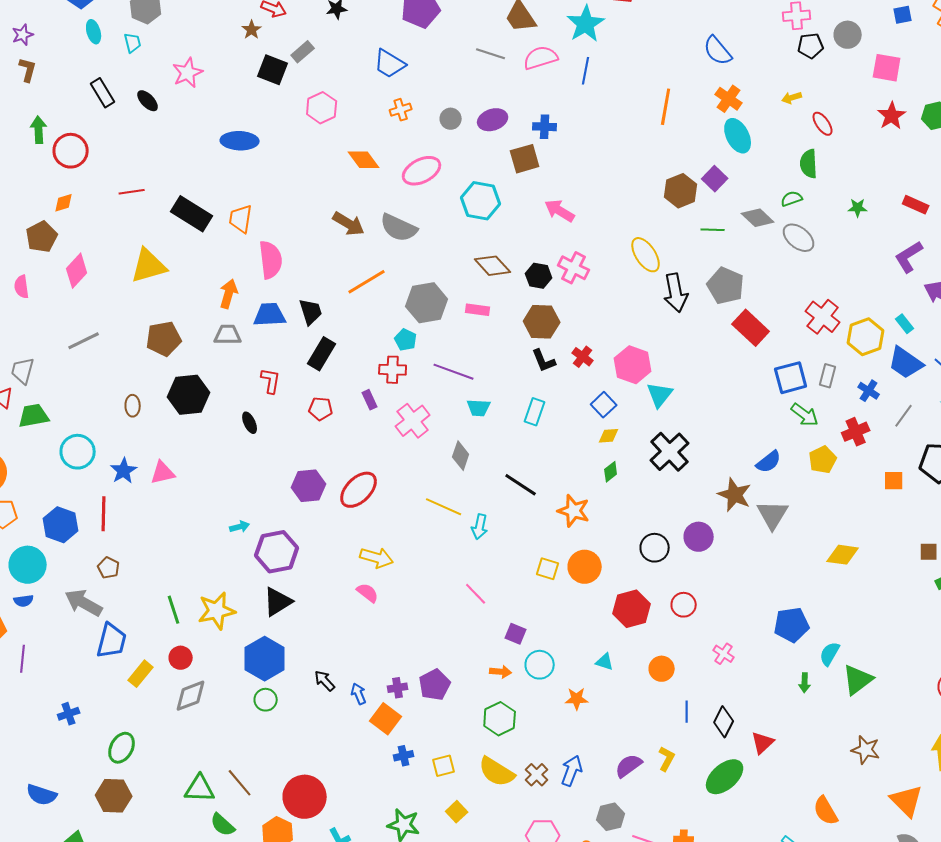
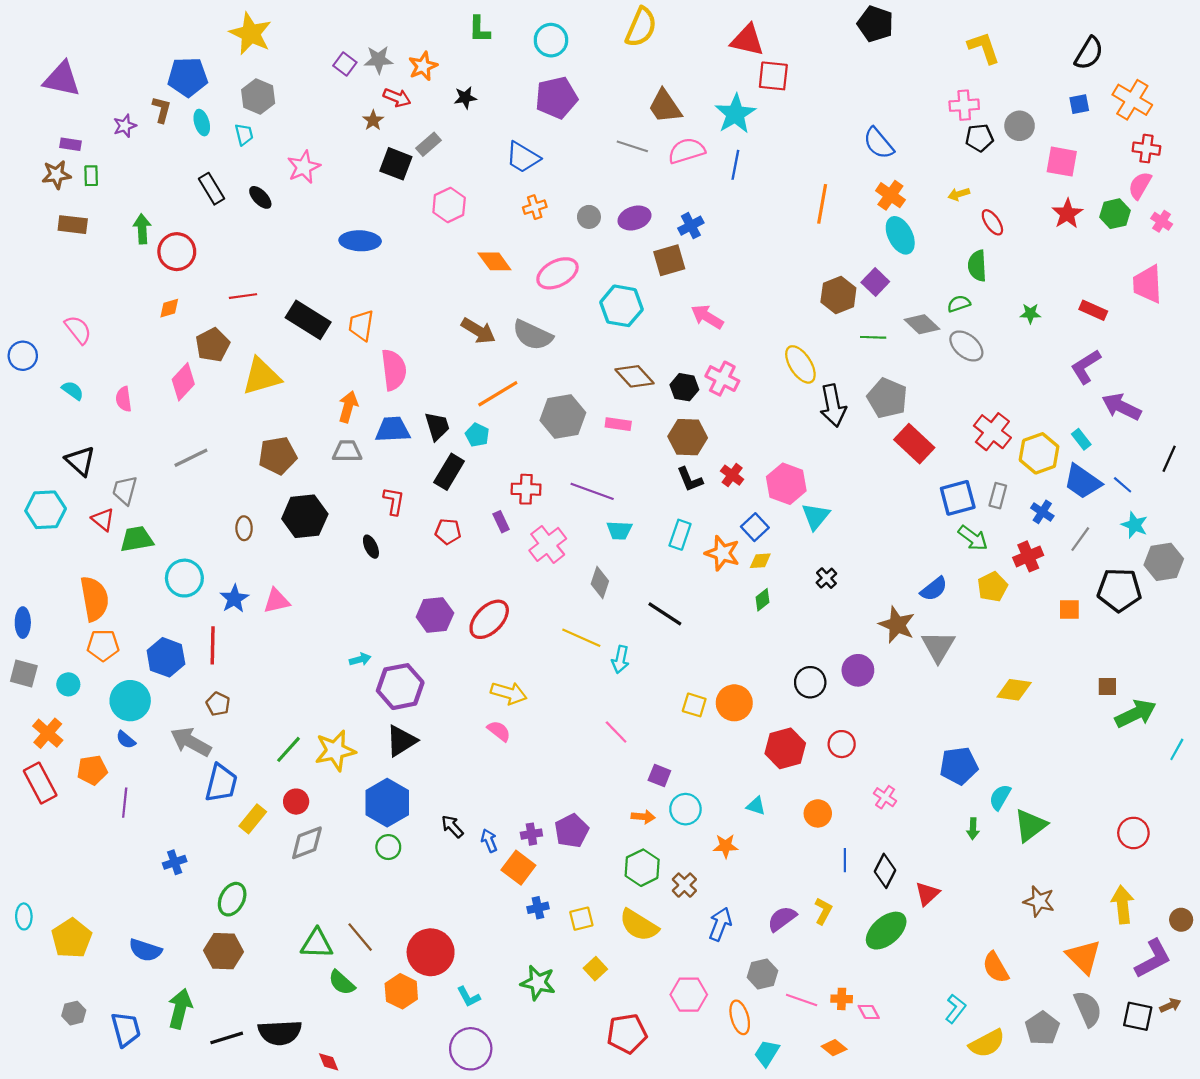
brown L-shape: (28, 70) -> (162, 110), moved
blue cross: (545, 127) -> (691, 226), turned -30
brown pentagon: (42, 237) -> (213, 345), moved
cyan pentagon: (406, 340) -> (477, 435), moved
black cross: (670, 452) -> (826, 578), size x0.5
orange star: (574, 511) -> (722, 553), moved
blue semicircle: (24, 601) -> (126, 740), turned 48
green line: (174, 610) -> (289, 749), turned 60
brown cross: (537, 775) -> (684, 885), moved

